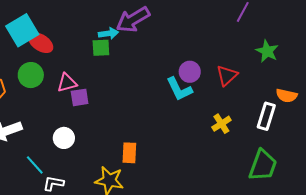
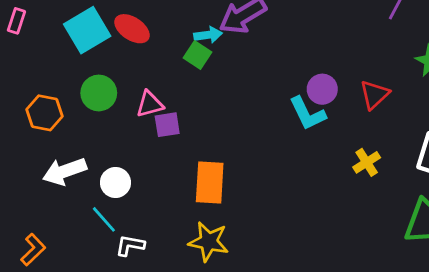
red ellipse: (41, 43) -> (132, 29), moved
green square: (101, 48) -> (197, 55), turned 36
white circle: (64, 138) -> (115, 182), moved
orange rectangle: (129, 153) -> (210, 183), moved, size x1.4

